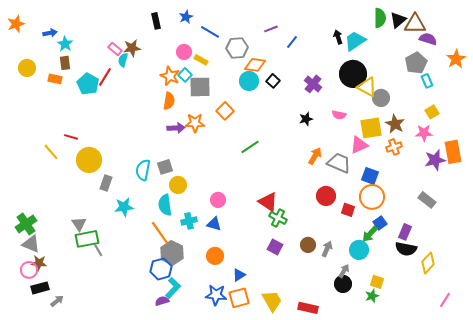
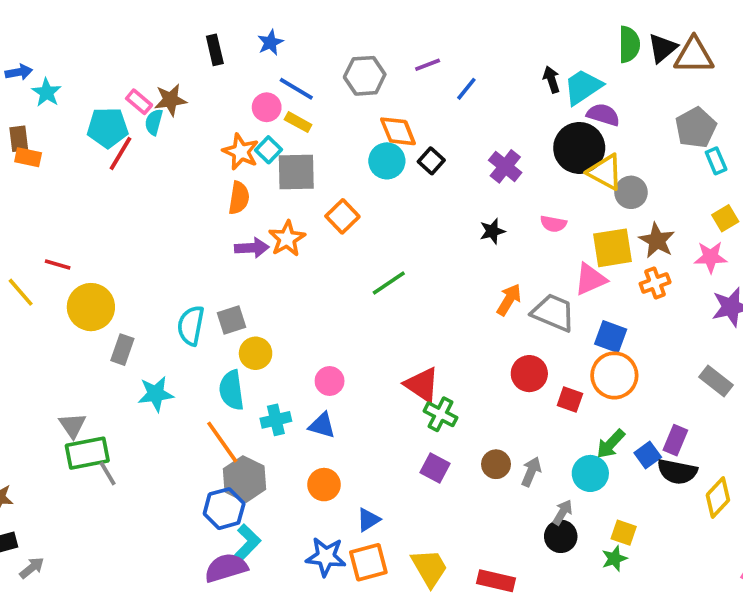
blue line: (210, 32) -> (296, 89), moved
purple semicircle: (428, 39) -> (603, 115), moved
gray hexagon: (237, 48) -> (365, 76), moved
brown rectangle: (65, 63) -> (19, 139), moved
orange diamond: (255, 65) -> (398, 131), turned 60
cyan pentagon: (88, 84) -> (108, 128), moved, turned -30
orange star: (195, 123) -> (287, 239), turned -30
blue square: (380, 223) -> (648, 455), moved
purple semicircle: (162, 301) -> (226, 568), size x1.6

